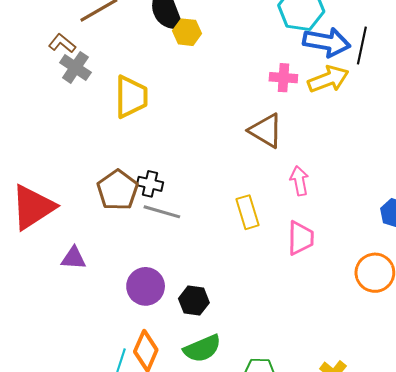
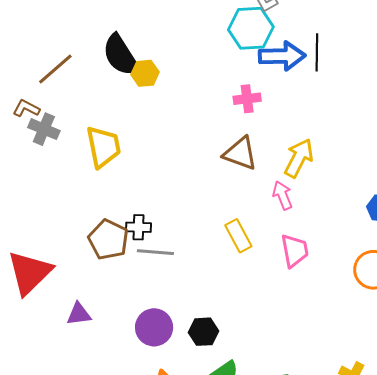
yellow arrow: (328, 79) -> (299, 158), moved, turned -30

